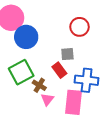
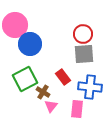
gray square: (67, 54) -> (84, 54), moved, size x1.5
pink rectangle: (73, 102) -> (77, 109), size x0.7

